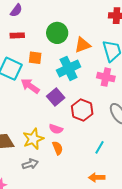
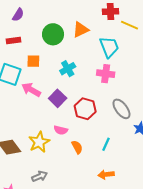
purple semicircle: (16, 10) -> (18, 15), moved
orange triangle: (83, 45) -> (81, 30), moved
cyan cross: (69, 68) -> (68, 69), size x0.7
orange semicircle: (58, 148) -> (77, 147), moved
gray arrow: (30, 164) -> (40, 176), moved

